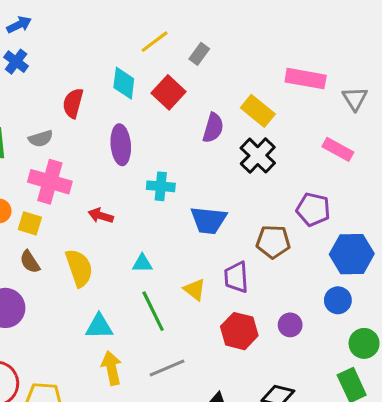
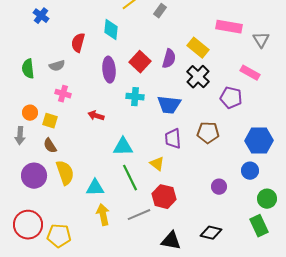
red square: (168, 92) -> (140, 62), moved
pink cross: (50, 182) -> (63, 94), size x0.6
purple pentagon: (313, 209) -> (231, 98), moved
blue trapezoid: (209, 220) -> (169, 105), moved
cyan triangle: (142, 263) -> (123, 147), size x1.5
yellow semicircle: (79, 268) -> (65, 173), moved
purple trapezoid: (236, 277) -> (173, 139), moved
red hexagon: (239, 331) -> (164, 197), moved

